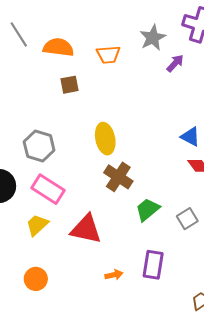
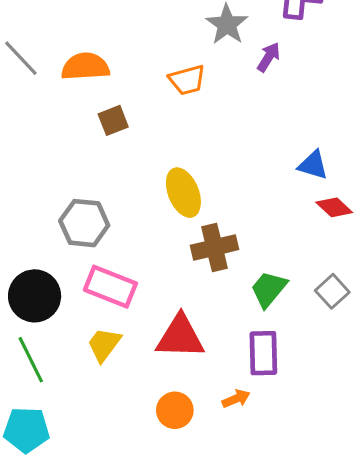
orange trapezoid: (108, 55) -> (187, 80), moved
brown cross: (118, 177) -> (215, 247), turned -36
purple rectangle: (153, 265) -> (263, 353), moved
orange circle: (36, 279) -> (175, 410), moved

